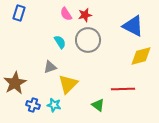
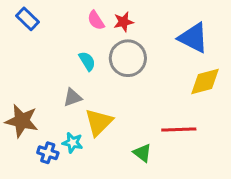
blue rectangle: (19, 13) -> (27, 19), turned -63
brown star: (15, 83) -> (22, 121), turned -30
cyan star: (54, 105) -> (73, 143), moved

